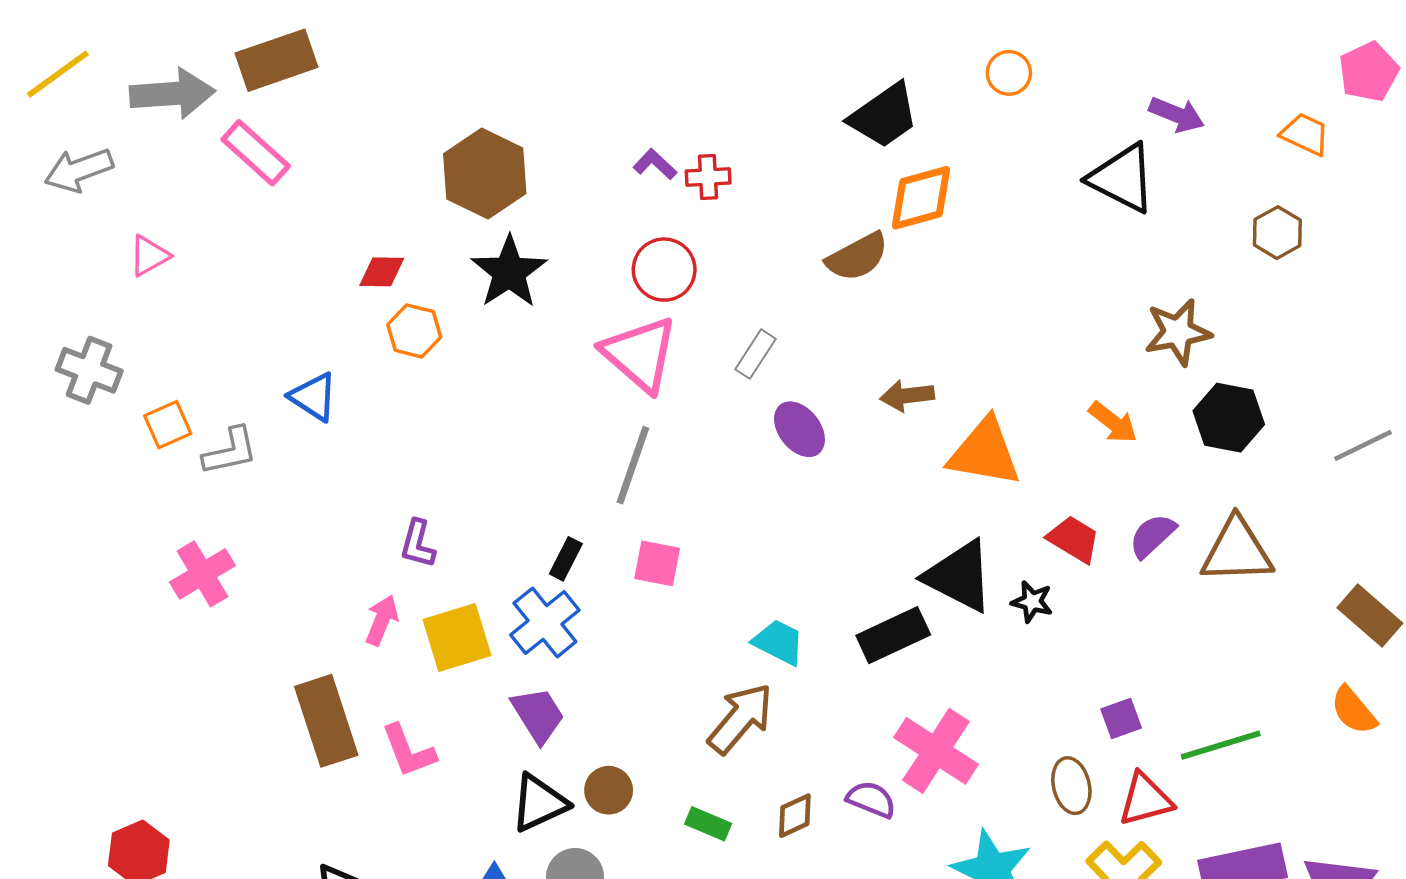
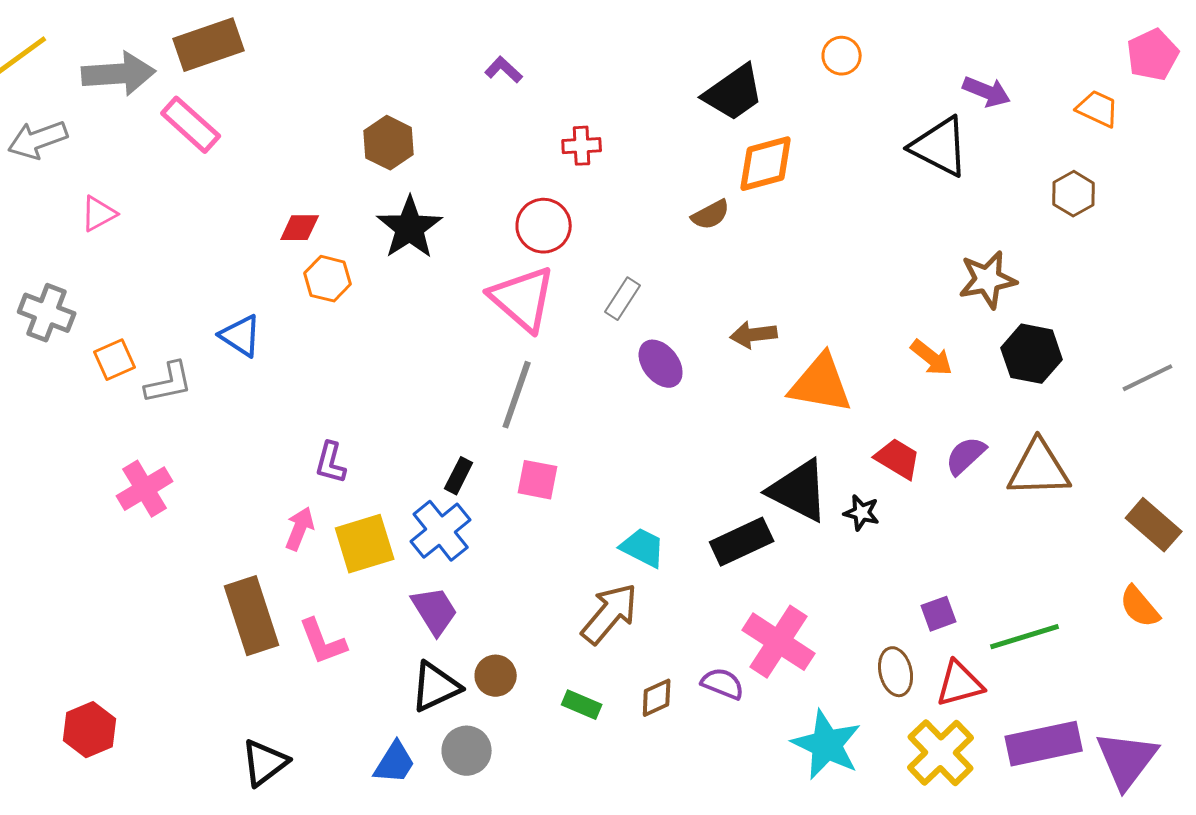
purple L-shape: (655, 164) -> (504, 70), moved
brown hexagon: (485, 174) -> (389, 143), size x0.7
brown semicircle: (857, 257) -> (711, 215), size x0.7

